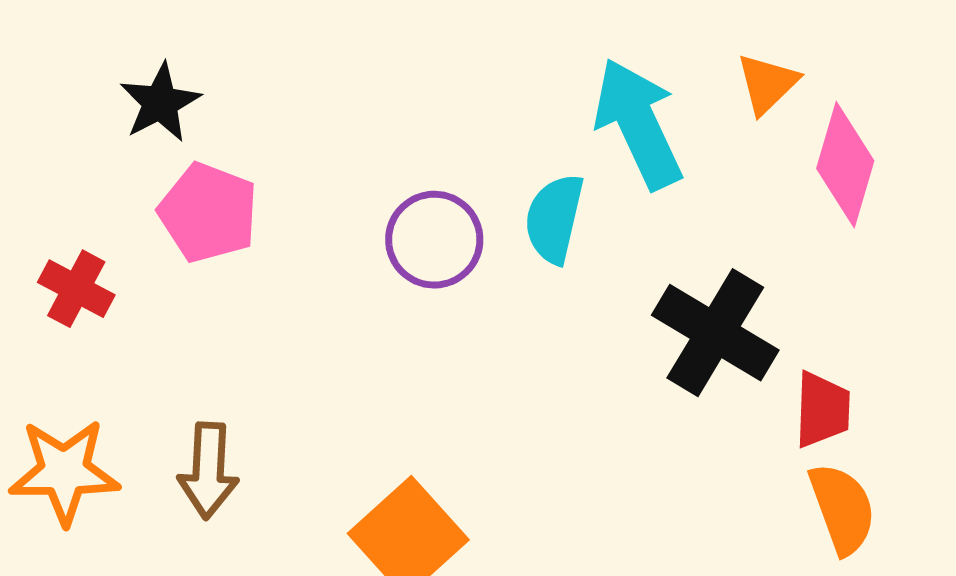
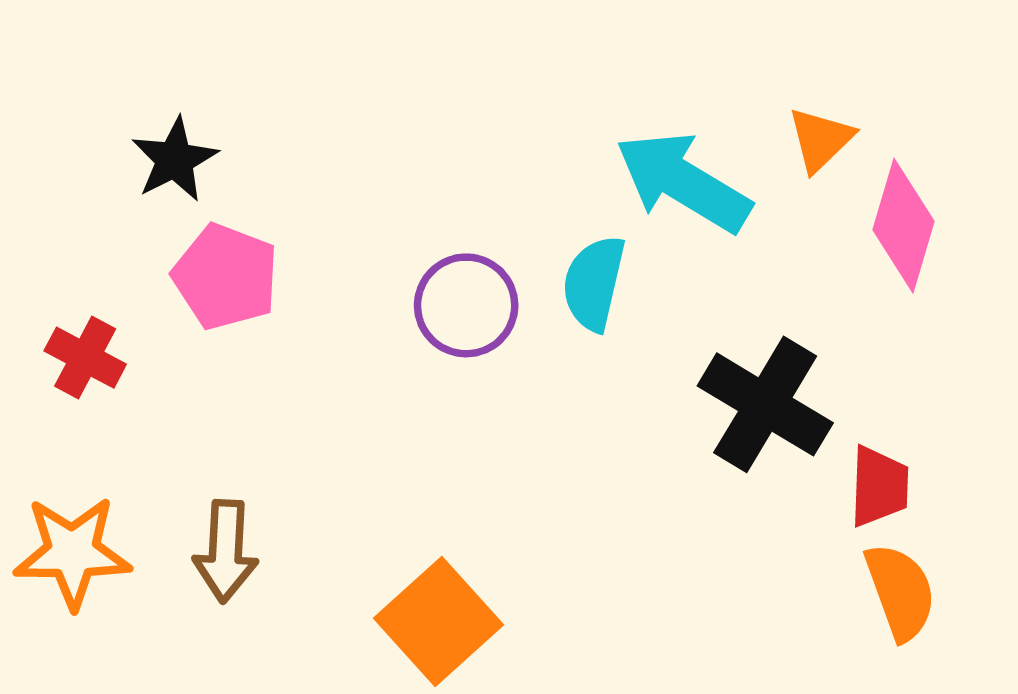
cyan arrow: (638, 124) -> (683, 182), turned -34

